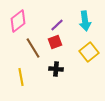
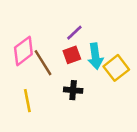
pink diamond: (18, 21) -> (23, 51), moved
cyan arrow: (85, 21) -> (95, 56), moved

